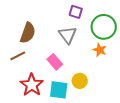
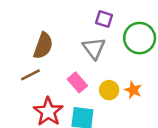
orange star: (100, 50) -> (133, 90), moved
yellow circle: (80, 81) -> (109, 90), moved

